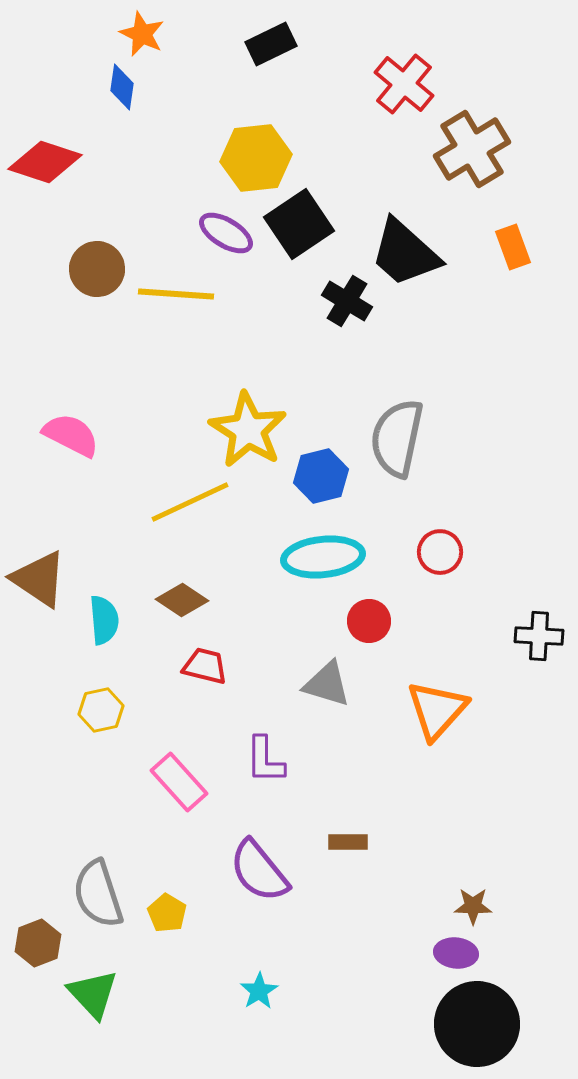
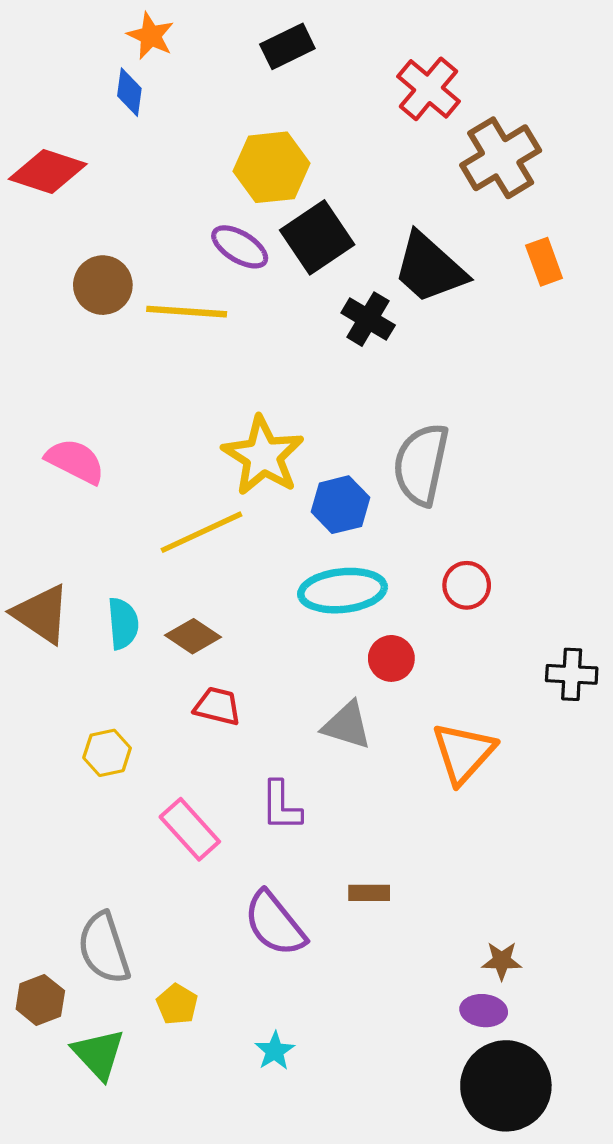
cyan semicircle: (104, 620) -> (123, 623), moved
yellow pentagon: (167, 913) -> (177, 1004), moved

